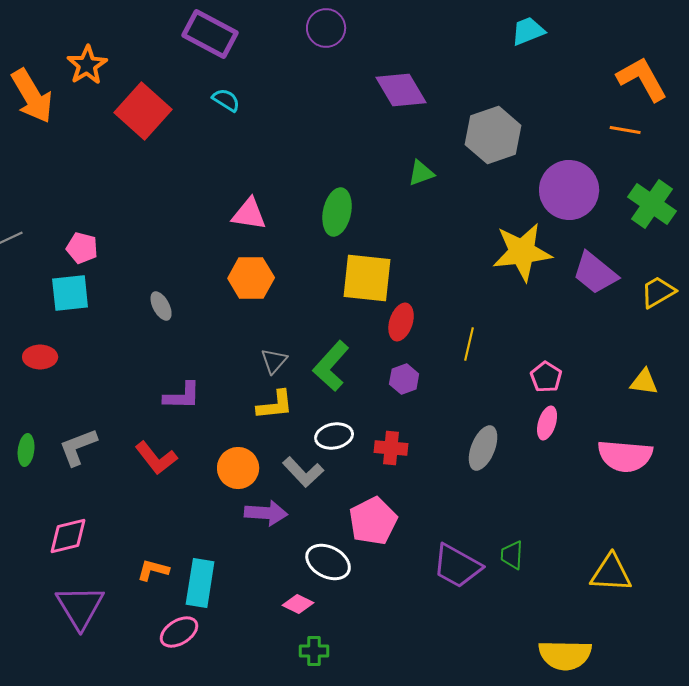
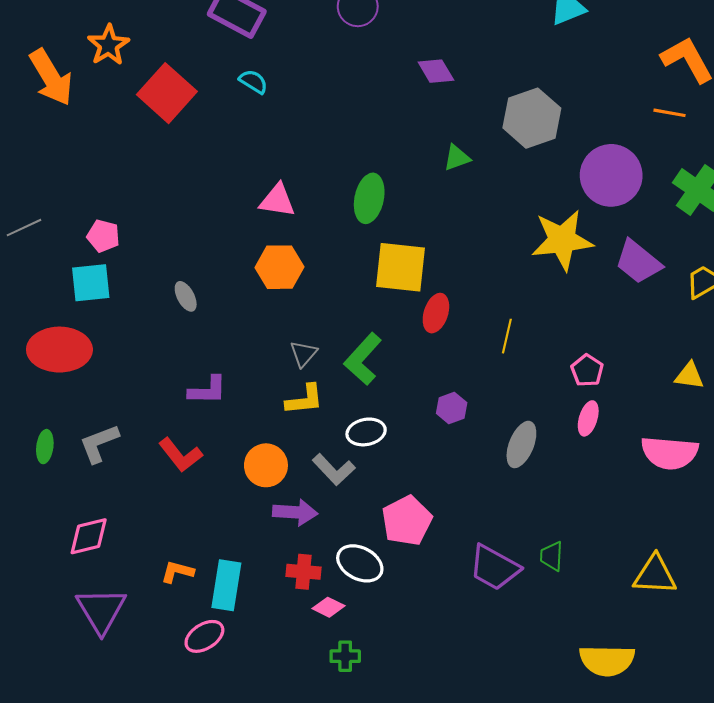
purple diamond: (401, 90) -> (436, 71), size x0.7
red ellipse: (40, 357) -> (59, 350), size x1.8
purple hexagon: (404, 379) -> (452, 408), moved
red cross: (391, 448) -> (303, 572), moved

